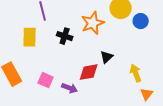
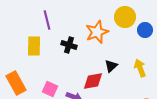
yellow arrow: (136, 73) -> (140, 68), moved

